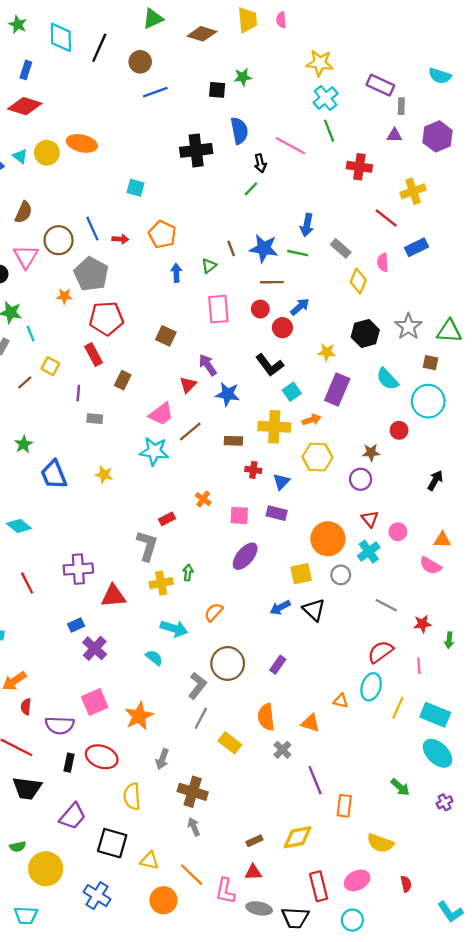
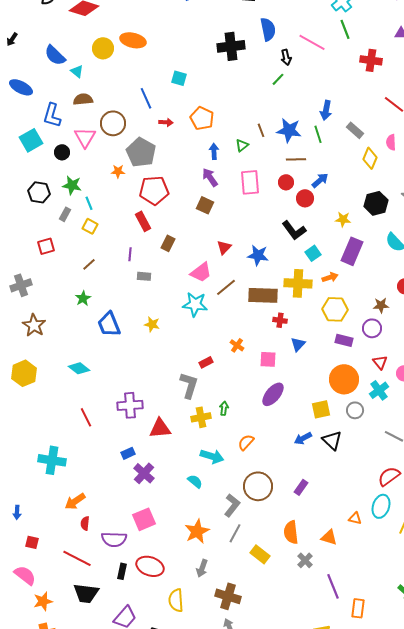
cyan triangle: (20, 156) -> (77, 71), moved
brown semicircle: (24, 212) -> (83, 99), turned -120
blue line: (92, 229) -> (146, 98), moved
green line: (298, 253) -> (318, 134), turned 60
purple arrow: (208, 365) -> (210, 177), moved
yellow square: (50, 366) -> (90, 226), moved
brown line: (25, 382) -> (89, 264), moved
brown rectangle: (233, 441) -> (263, 295), size x1.8
blue triangle: (281, 482) -> (298, 344), moved
purple rectangle: (277, 513) -> (344, 340), moved
orange star: (139, 716) -> (197, 531), moved

